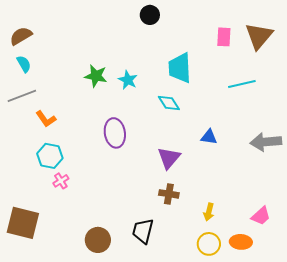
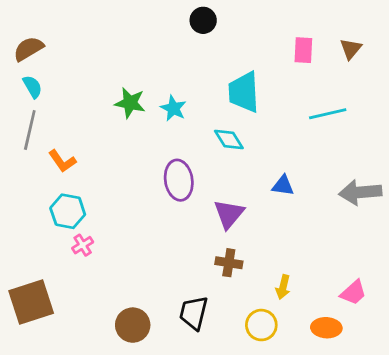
brown triangle: (259, 36) -> (351, 49), size x0.6
gray line: (22, 96) -> (30, 130), turned -56
purple ellipse: (115, 133) -> (179, 180), moved
brown square: (23, 223) -> (31, 302), turned -32
yellow circle: (209, 244) -> (261, 325), moved

